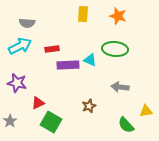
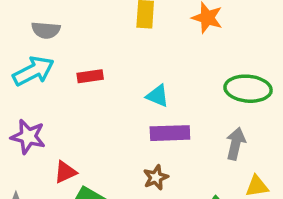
green ellipse: (115, 49) -> (248, 89), moved
purple rectangle: (68, 65) -> (170, 133), moved
gray arrow: (120, 87) -> (236, 144), moved, turned 96

